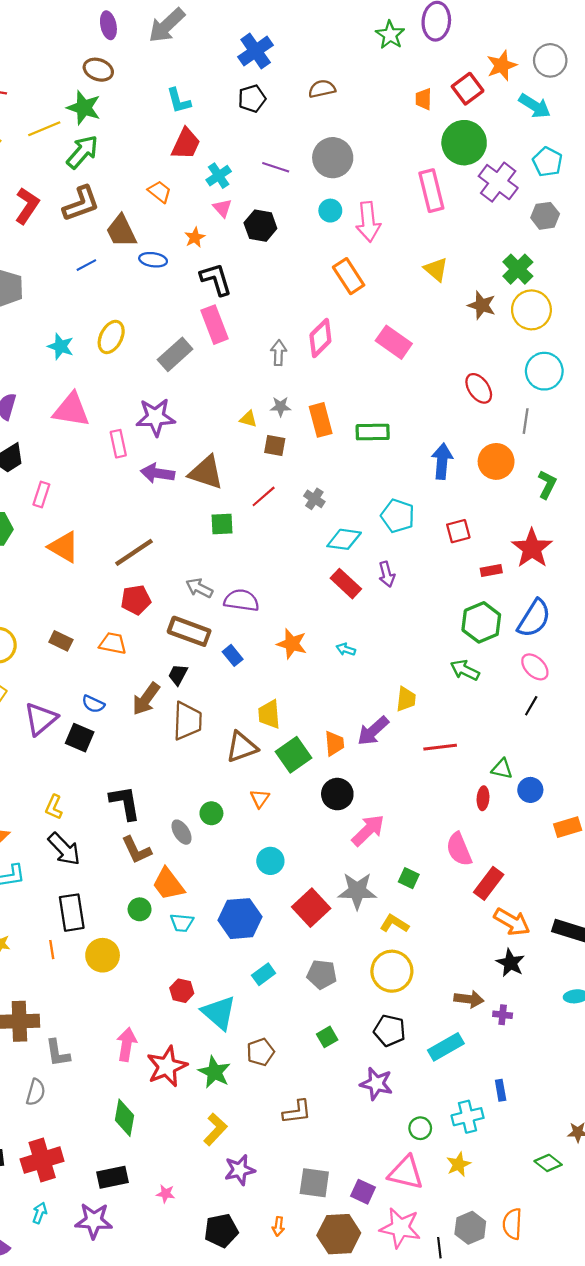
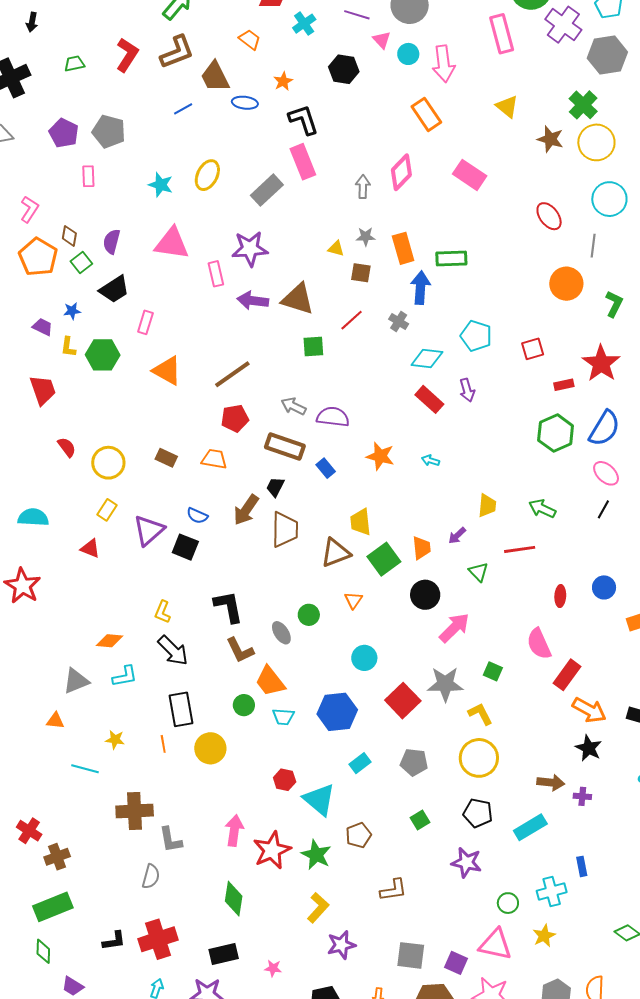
pink triangle: (222, 208) -> (382, 40), moved
gray hexagon: (545, 216) -> (607, 55), size x1.5
blue arrow: (442, 461) -> (420, 288), moved
green arrow: (465, 670) -> (542, 509), moved
purple arrow: (373, 731) -> (457, 536), size x0.6
green triangle: (502, 769) -> (478, 572), moved, turned 35
yellow L-shape: (394, 924) -> (480, 714), turned 32

